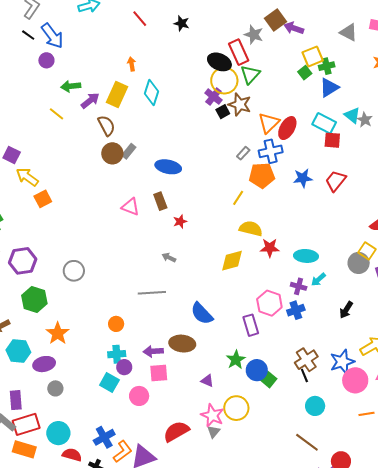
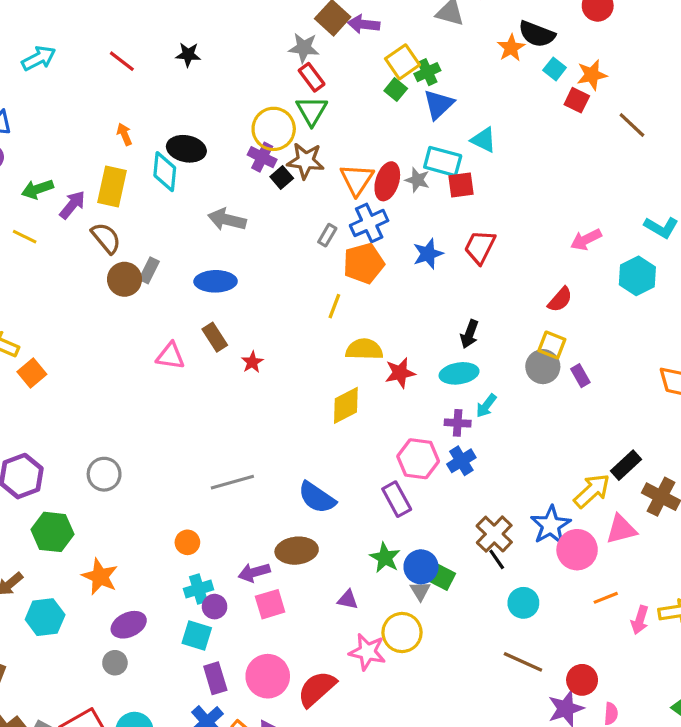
red rectangle: (239, 52) -> (312, 77), moved, size x0.7
black ellipse: (219, 62) -> (186, 149), moved
gray star: (365, 120) -> (417, 180), moved
gray arrow: (169, 257) -> (227, 220), moved, size x1.6
black arrow: (346, 310) -> (469, 334), moved
purple ellipse: (44, 364) -> (129, 625), moved
pink circle: (139, 396) -> (268, 676), moved, size x1.4
purple rectangle: (16, 400) -> (215, 678), moved
gray triangle: (214, 432) -> (420, 591), moved

